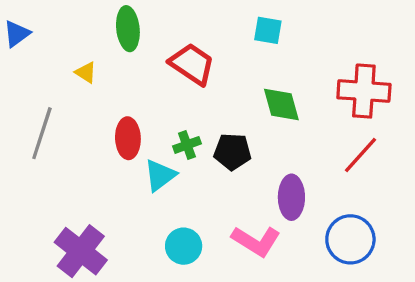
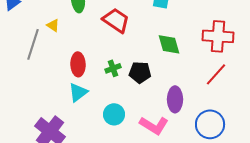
gray line: (42, 133) -> (33, 44), moved
cyan triangle: (160, 175) -> (78, 92), moved
cyan circle: (184, 246) -> (114, 114), moved

